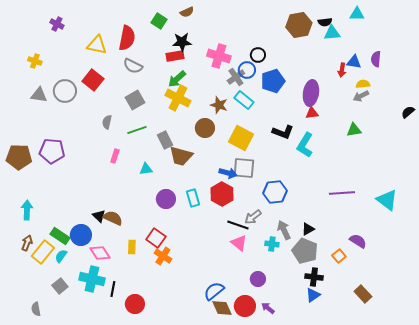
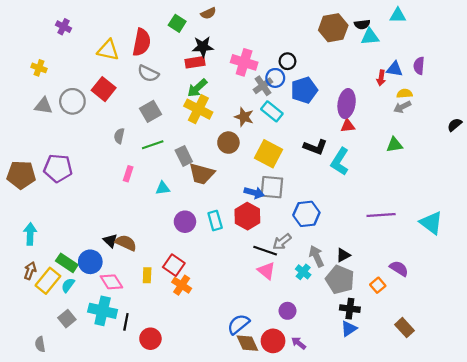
cyan cross: (272, 244) -> (303, 272), turned 32

